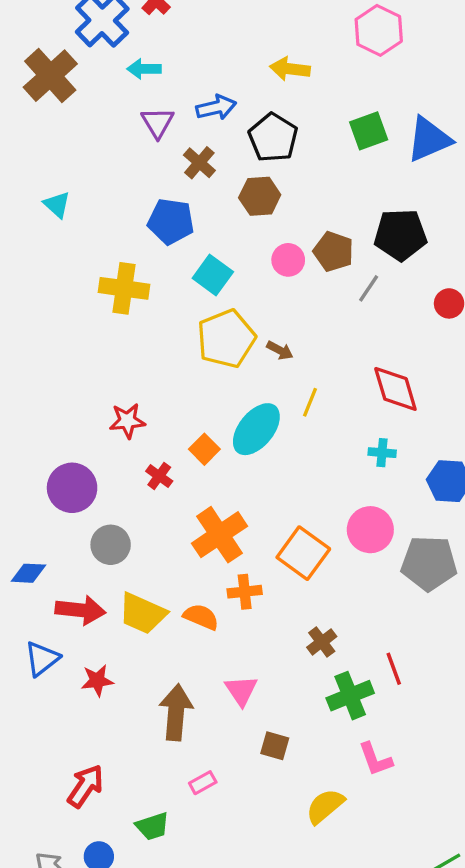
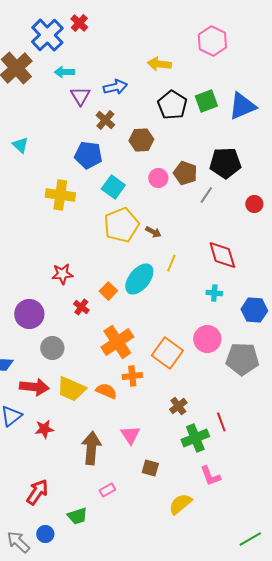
cyan arrow: (144, 69) -> (64, 72), moved
black pentagon: (273, 138) -> (172, 105), moved

